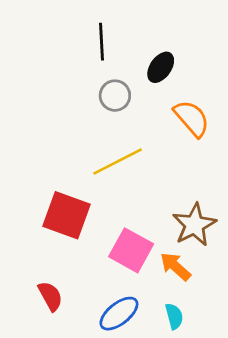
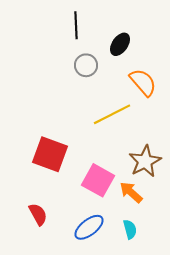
yellow line: (118, 161) -> (112, 114), moved

